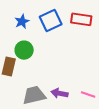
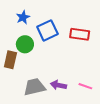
red rectangle: (81, 19) -> (80, 34), moved
blue square: (51, 20) -> (47, 30), moved

